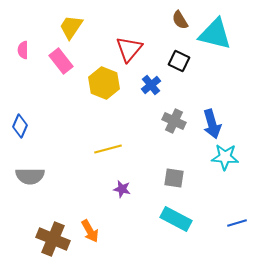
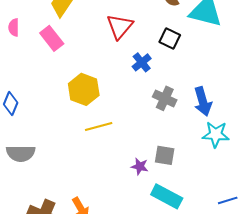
yellow hexagon: (104, 83) -> (84, 89), moved
purple star: (122, 189) -> (140, 166), moved

